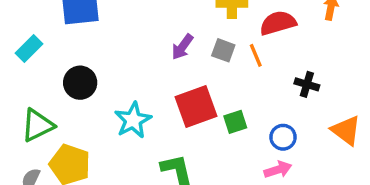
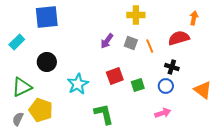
red semicircle: (278, 23) -> (179, 38), moved
black cross: (307, 84) -> (172, 67), moved
red square: (196, 107) -> (115, 76), size x0.7
blue circle: (283, 137) -> (166, 86), moved

